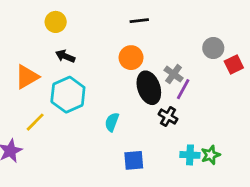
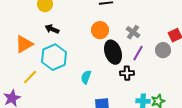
gray circle: (213, 48) -> (163, 50), moved
gray cross: (174, 74) -> (133, 32), moved
black cross: (168, 117) -> (127, 73), turned -32

